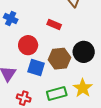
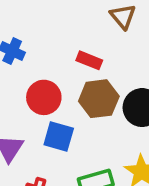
brown hexagon: (60, 59) -> (99, 99), moved

